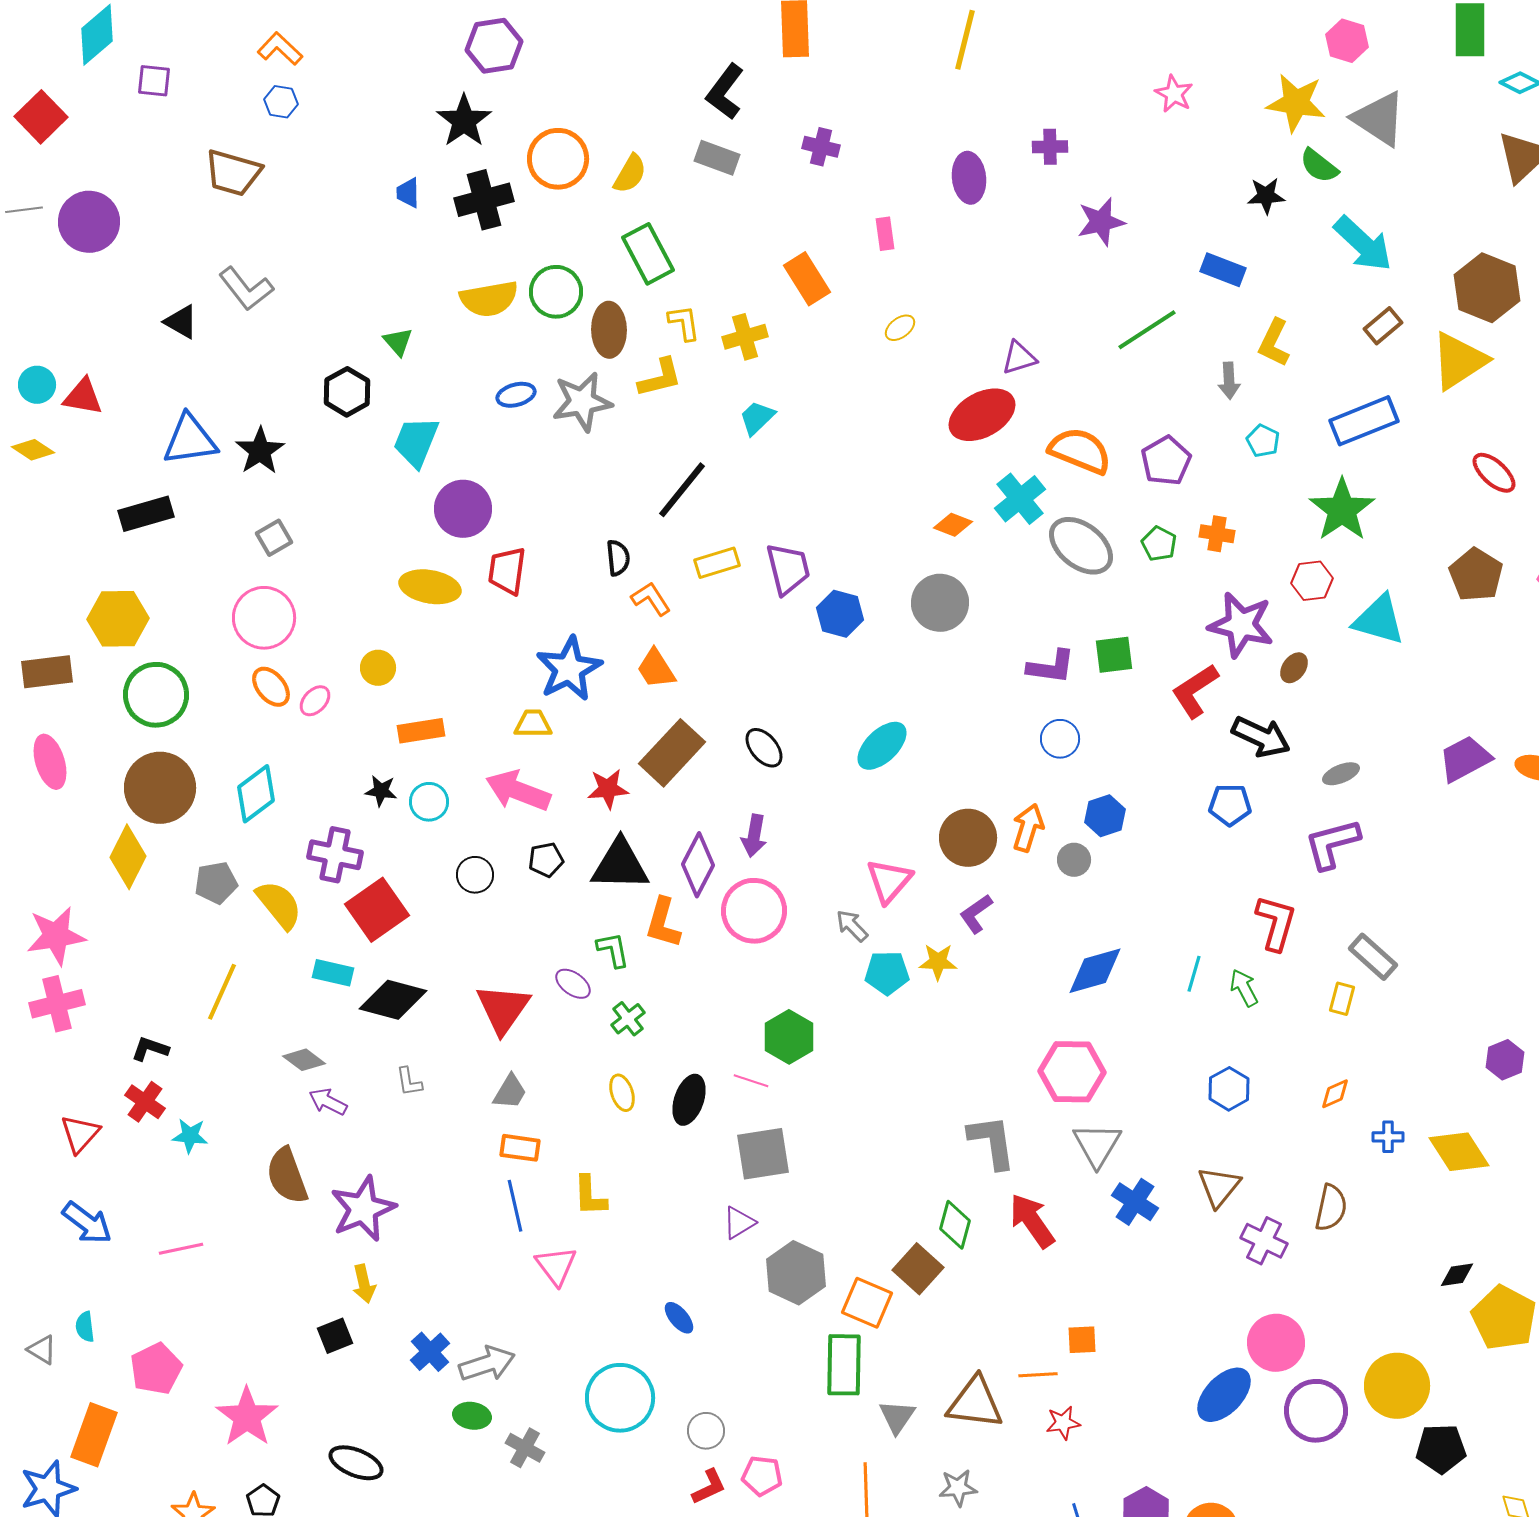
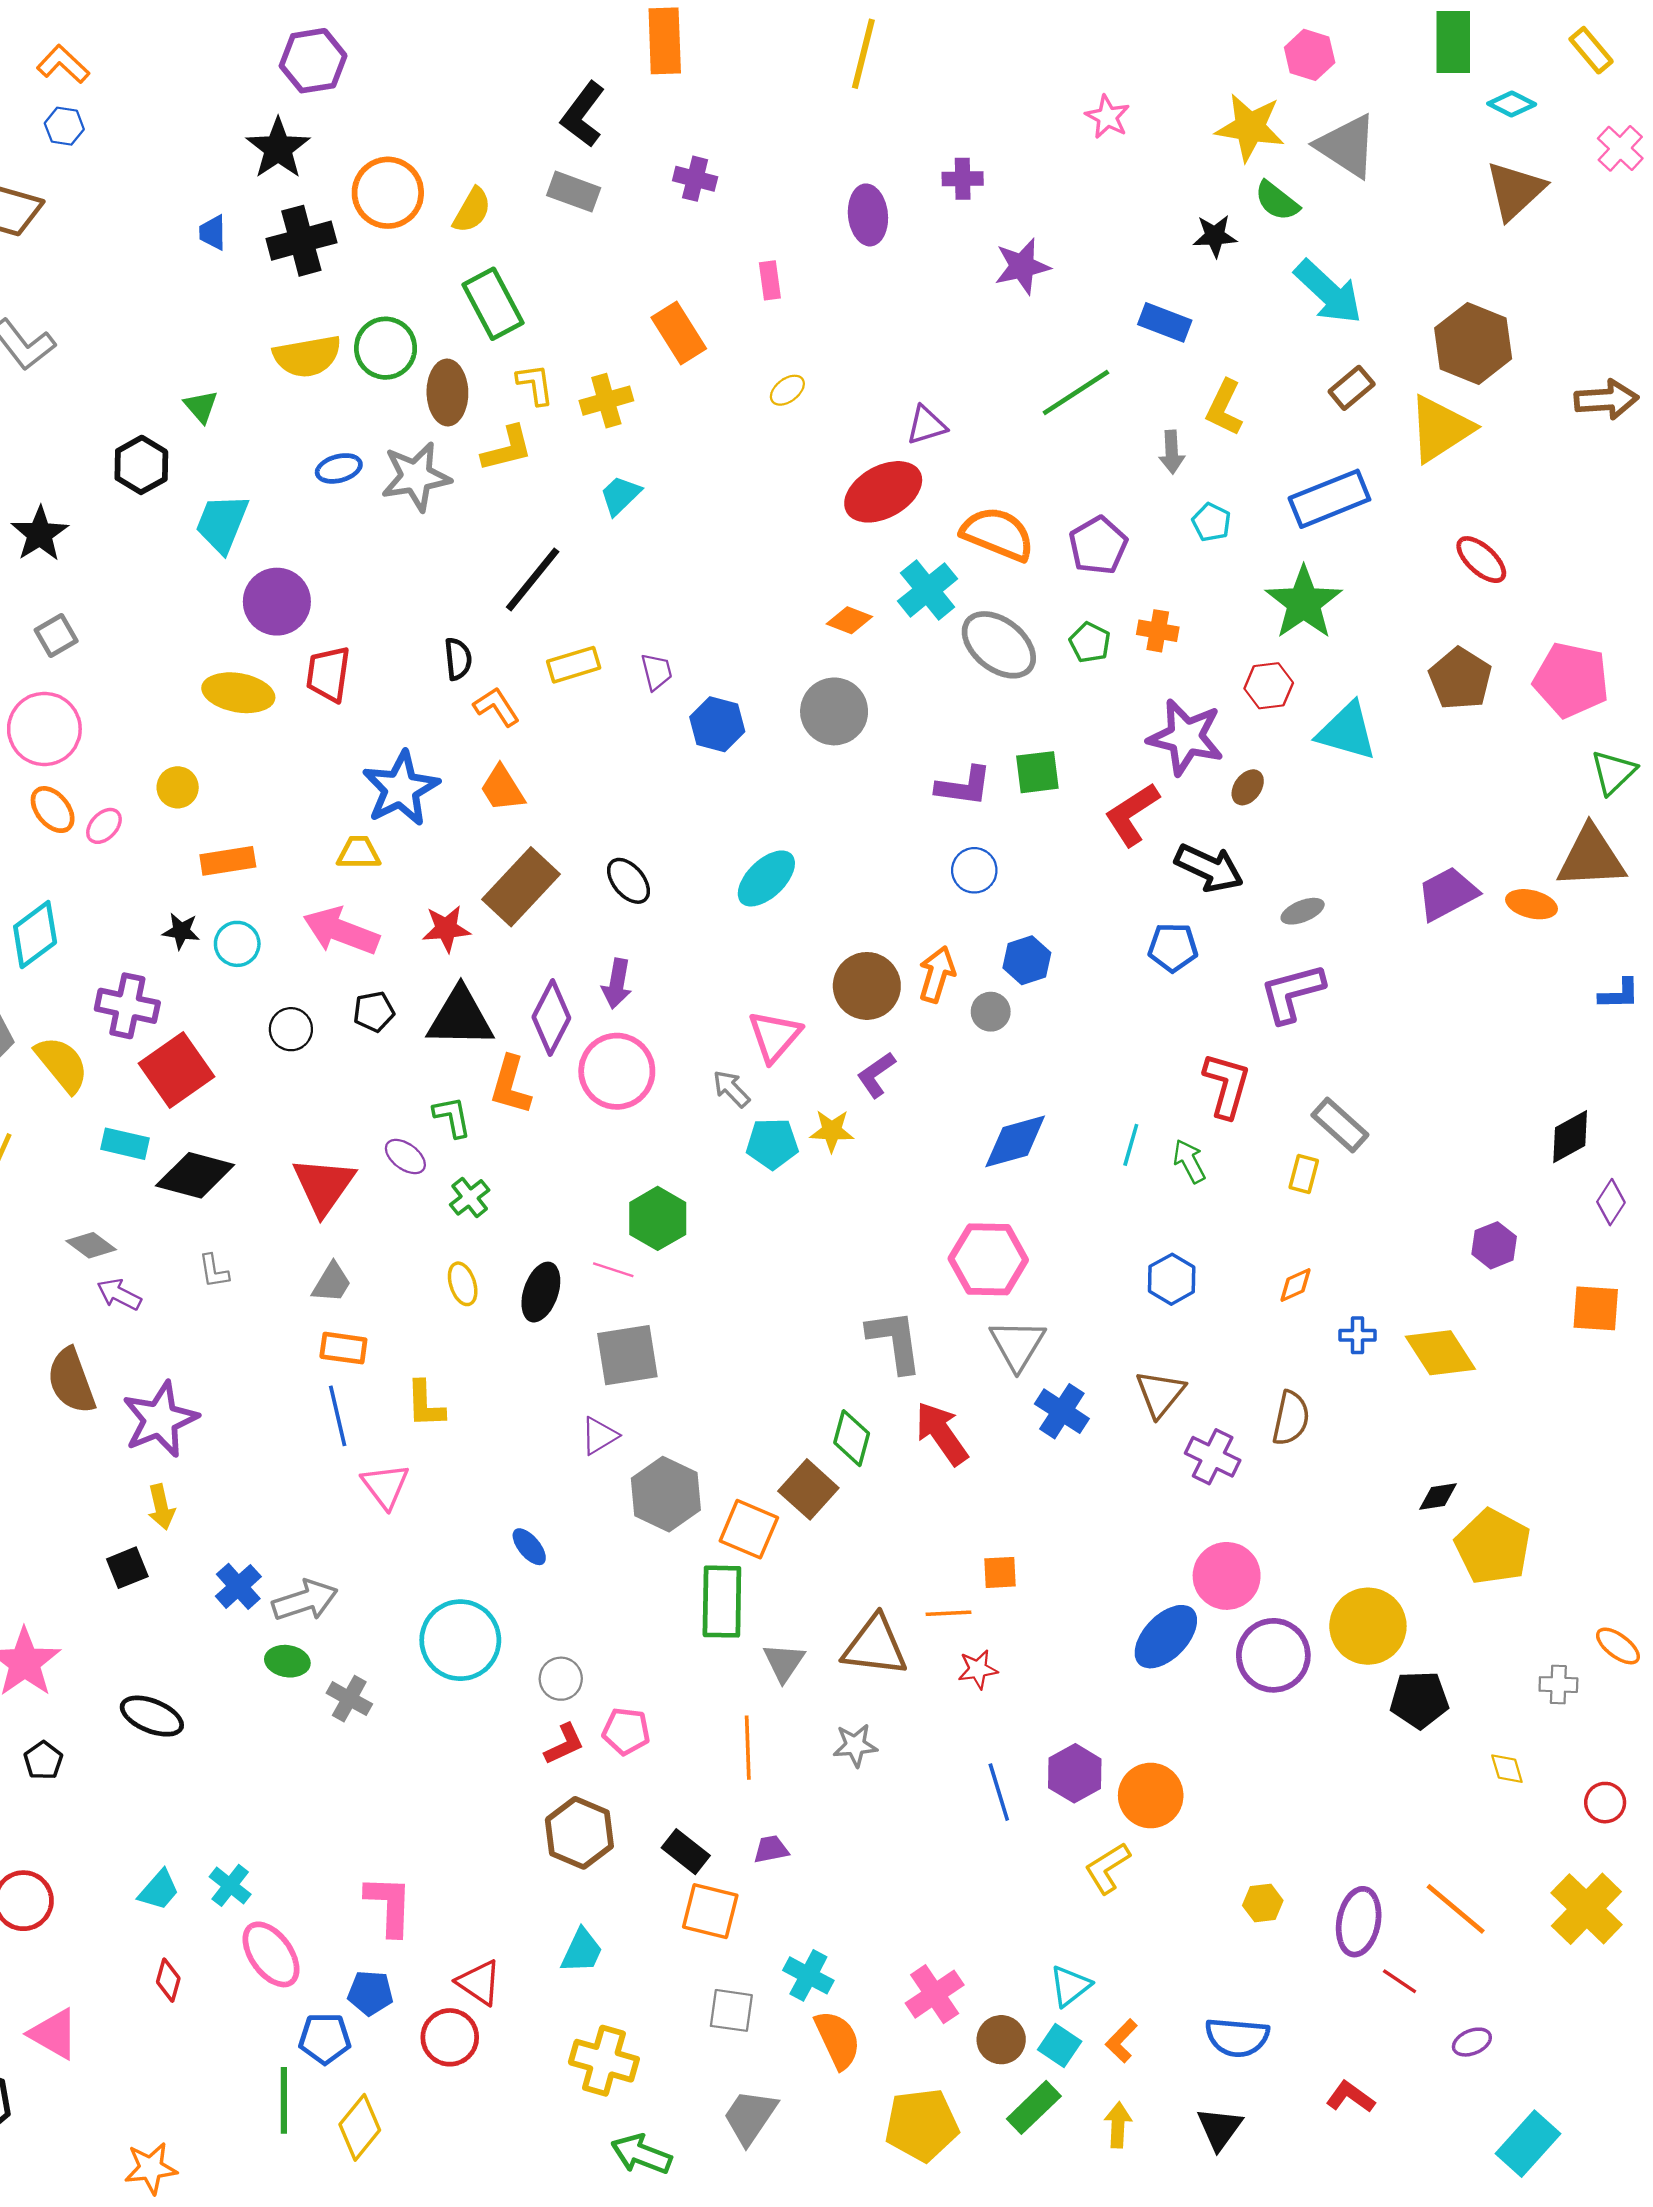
purple trapezoid: (788, 569) -> (657, 672), size x0.6

